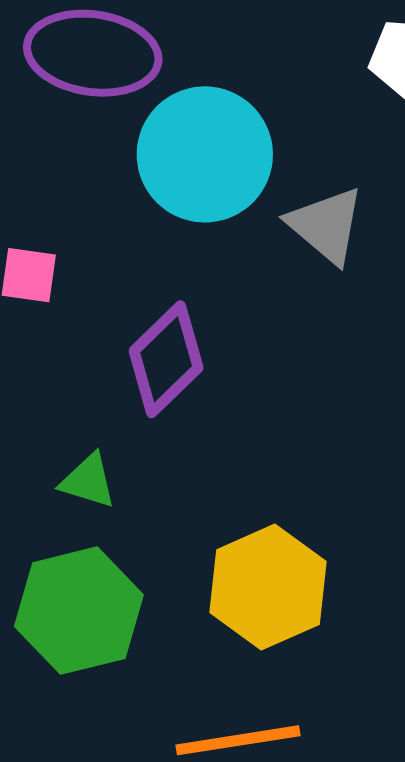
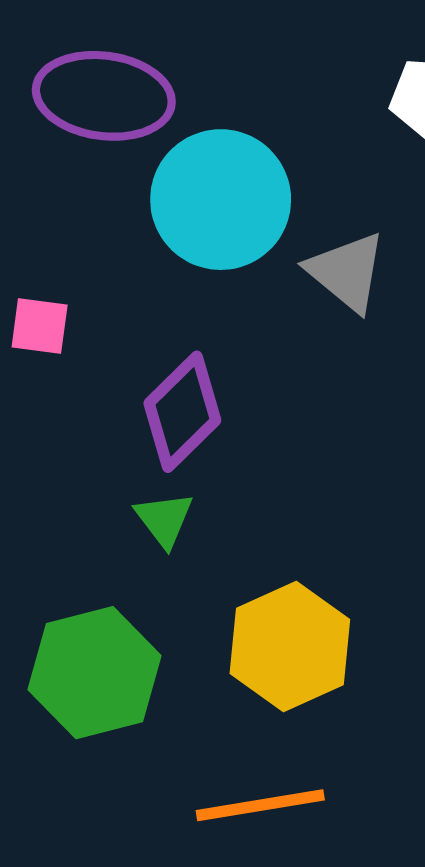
green triangle: (88, 481) -> (164, 519), moved, turned 36

